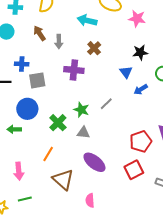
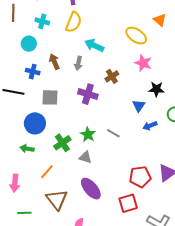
pink star: (137, 19) -> (143, 63), moved
cyan arrow: (87, 20) -> (94, 45), moved
brown arrow: (39, 33) -> (54, 62), moved
blue cross: (22, 64) -> (33, 72), moved
gray line: (106, 104) -> (113, 133), turned 64
green arrow: (14, 129) -> (27, 149), moved
green line: (25, 199) -> (24, 213), moved

